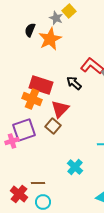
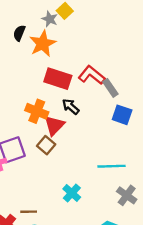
black arrow: (74, 83) -> (71, 107), moved
red rectangle: (41, 85) -> (58, 79), moved
orange cross: (32, 99) -> (37, 111), moved

